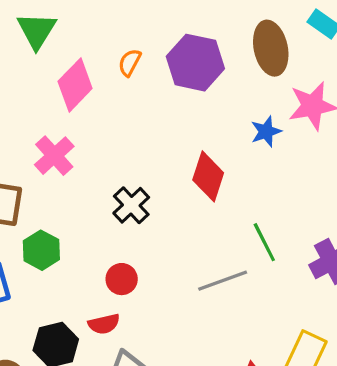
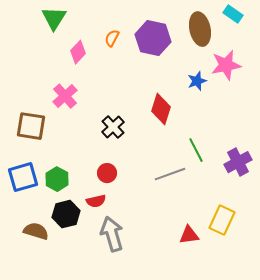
pink diamond: (75, 85) -> (78, 52), size x0.7
green hexagon: (41, 250) -> (57, 179), moved

